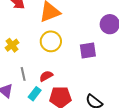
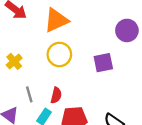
red semicircle: (46, 76) -> (56, 95), turned 136

